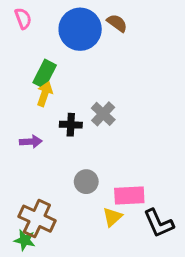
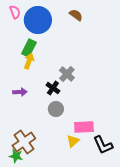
blue circle: (80, 29) -> (38, 20), moved
black cross: (71, 125) -> (53, 88), moved, turned 32
gray circle: (86, 182) -> (56, 109), moved
brown cross: (37, 219) -> (24, 142), turned 30

